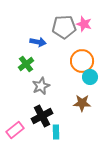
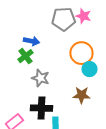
blue arrow: (38, 42) -> (31, 41), moved
gray star: (41, 86) -> (40, 78), turned -30
black cross: (42, 116) -> (41, 108), turned 30

